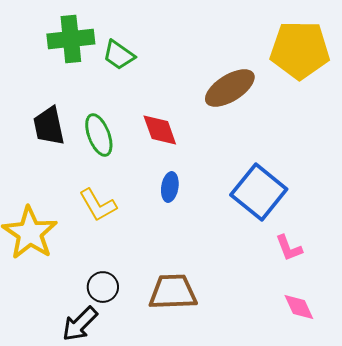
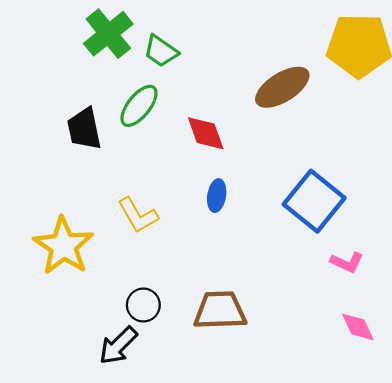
green cross: (71, 39) -> (108, 34), turned -33
green ellipse: (99, 135) -> (139, 106), moved, turned 60
pink L-shape: (289, 248) -> (347, 262), turned -44

